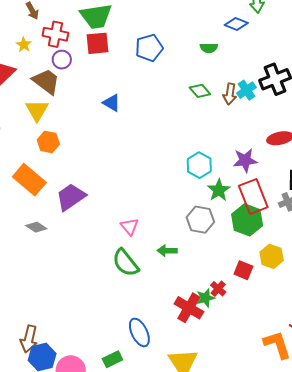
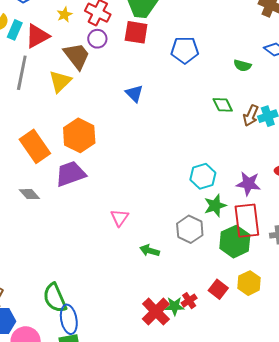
orange hexagon: (48, 142) -> (79, 135), moved, size x1.5
green semicircle: (126, 263) -> (55, 298), moved
blue ellipse: (139, 332) -> (69, 319), moved

